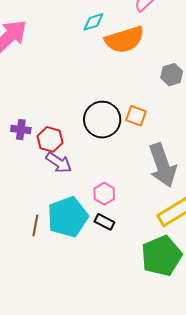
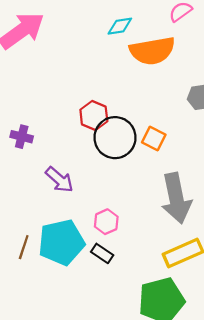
red hexagon: (50, 139) -> (94, 115), moved

